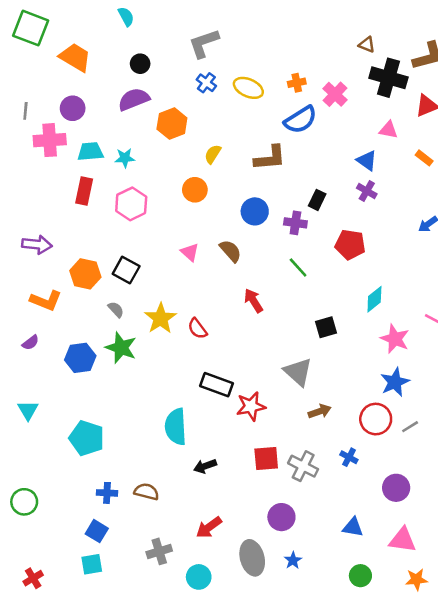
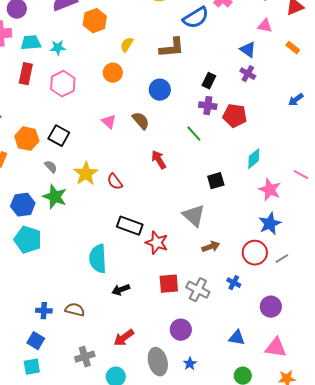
purple cross: (295, 223) -> (208, 106), moved
red star: (251, 406) -> (157, 243), turned 30
cyan pentagon: (87, 438) -> (28, 240), moved

